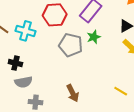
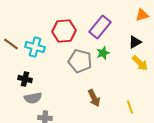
yellow line: (121, 91) -> (130, 107), turned 40
brown arrow: (73, 93) -> (94, 98), moved

